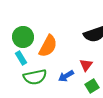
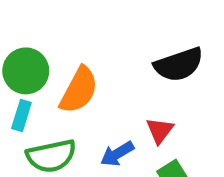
cyan rectangle: (21, 58) -> (21, 116), turned 48

